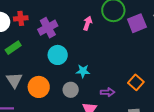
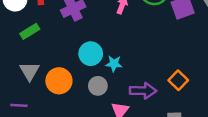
cyan circle: (58, 55) -> (91, 54), moved
purple arrow: (108, 92) -> (143, 91), size x1.5

